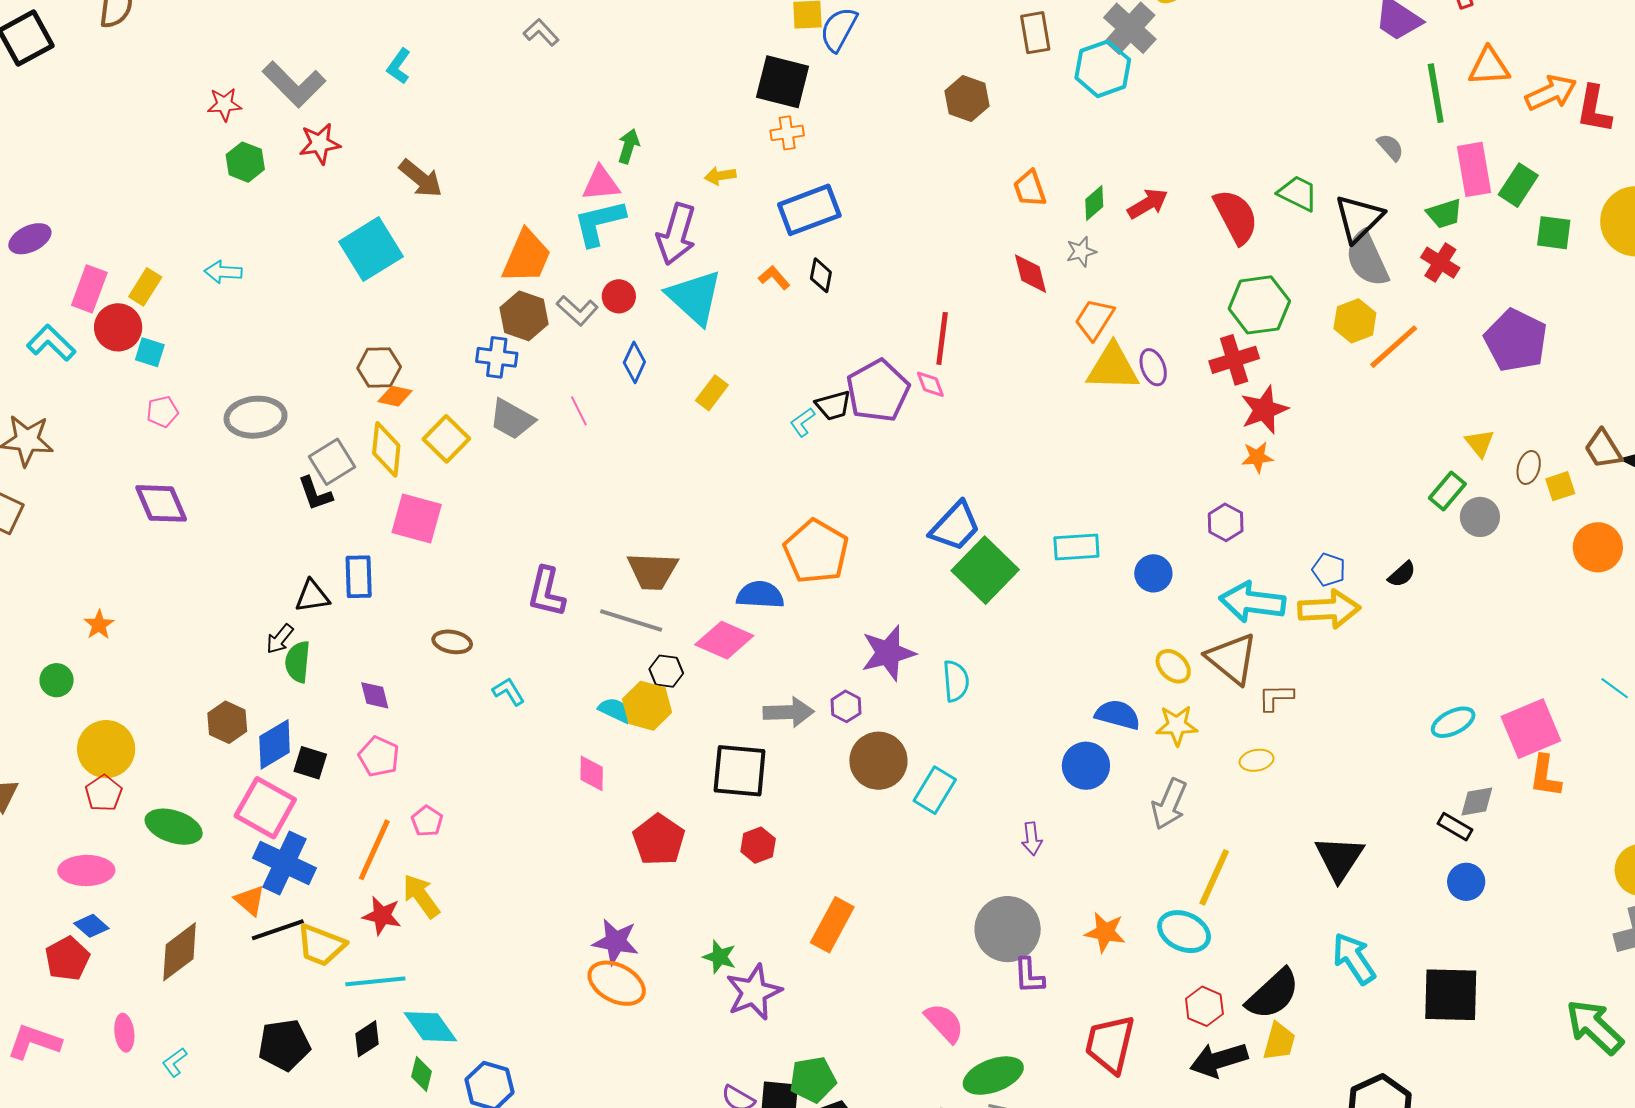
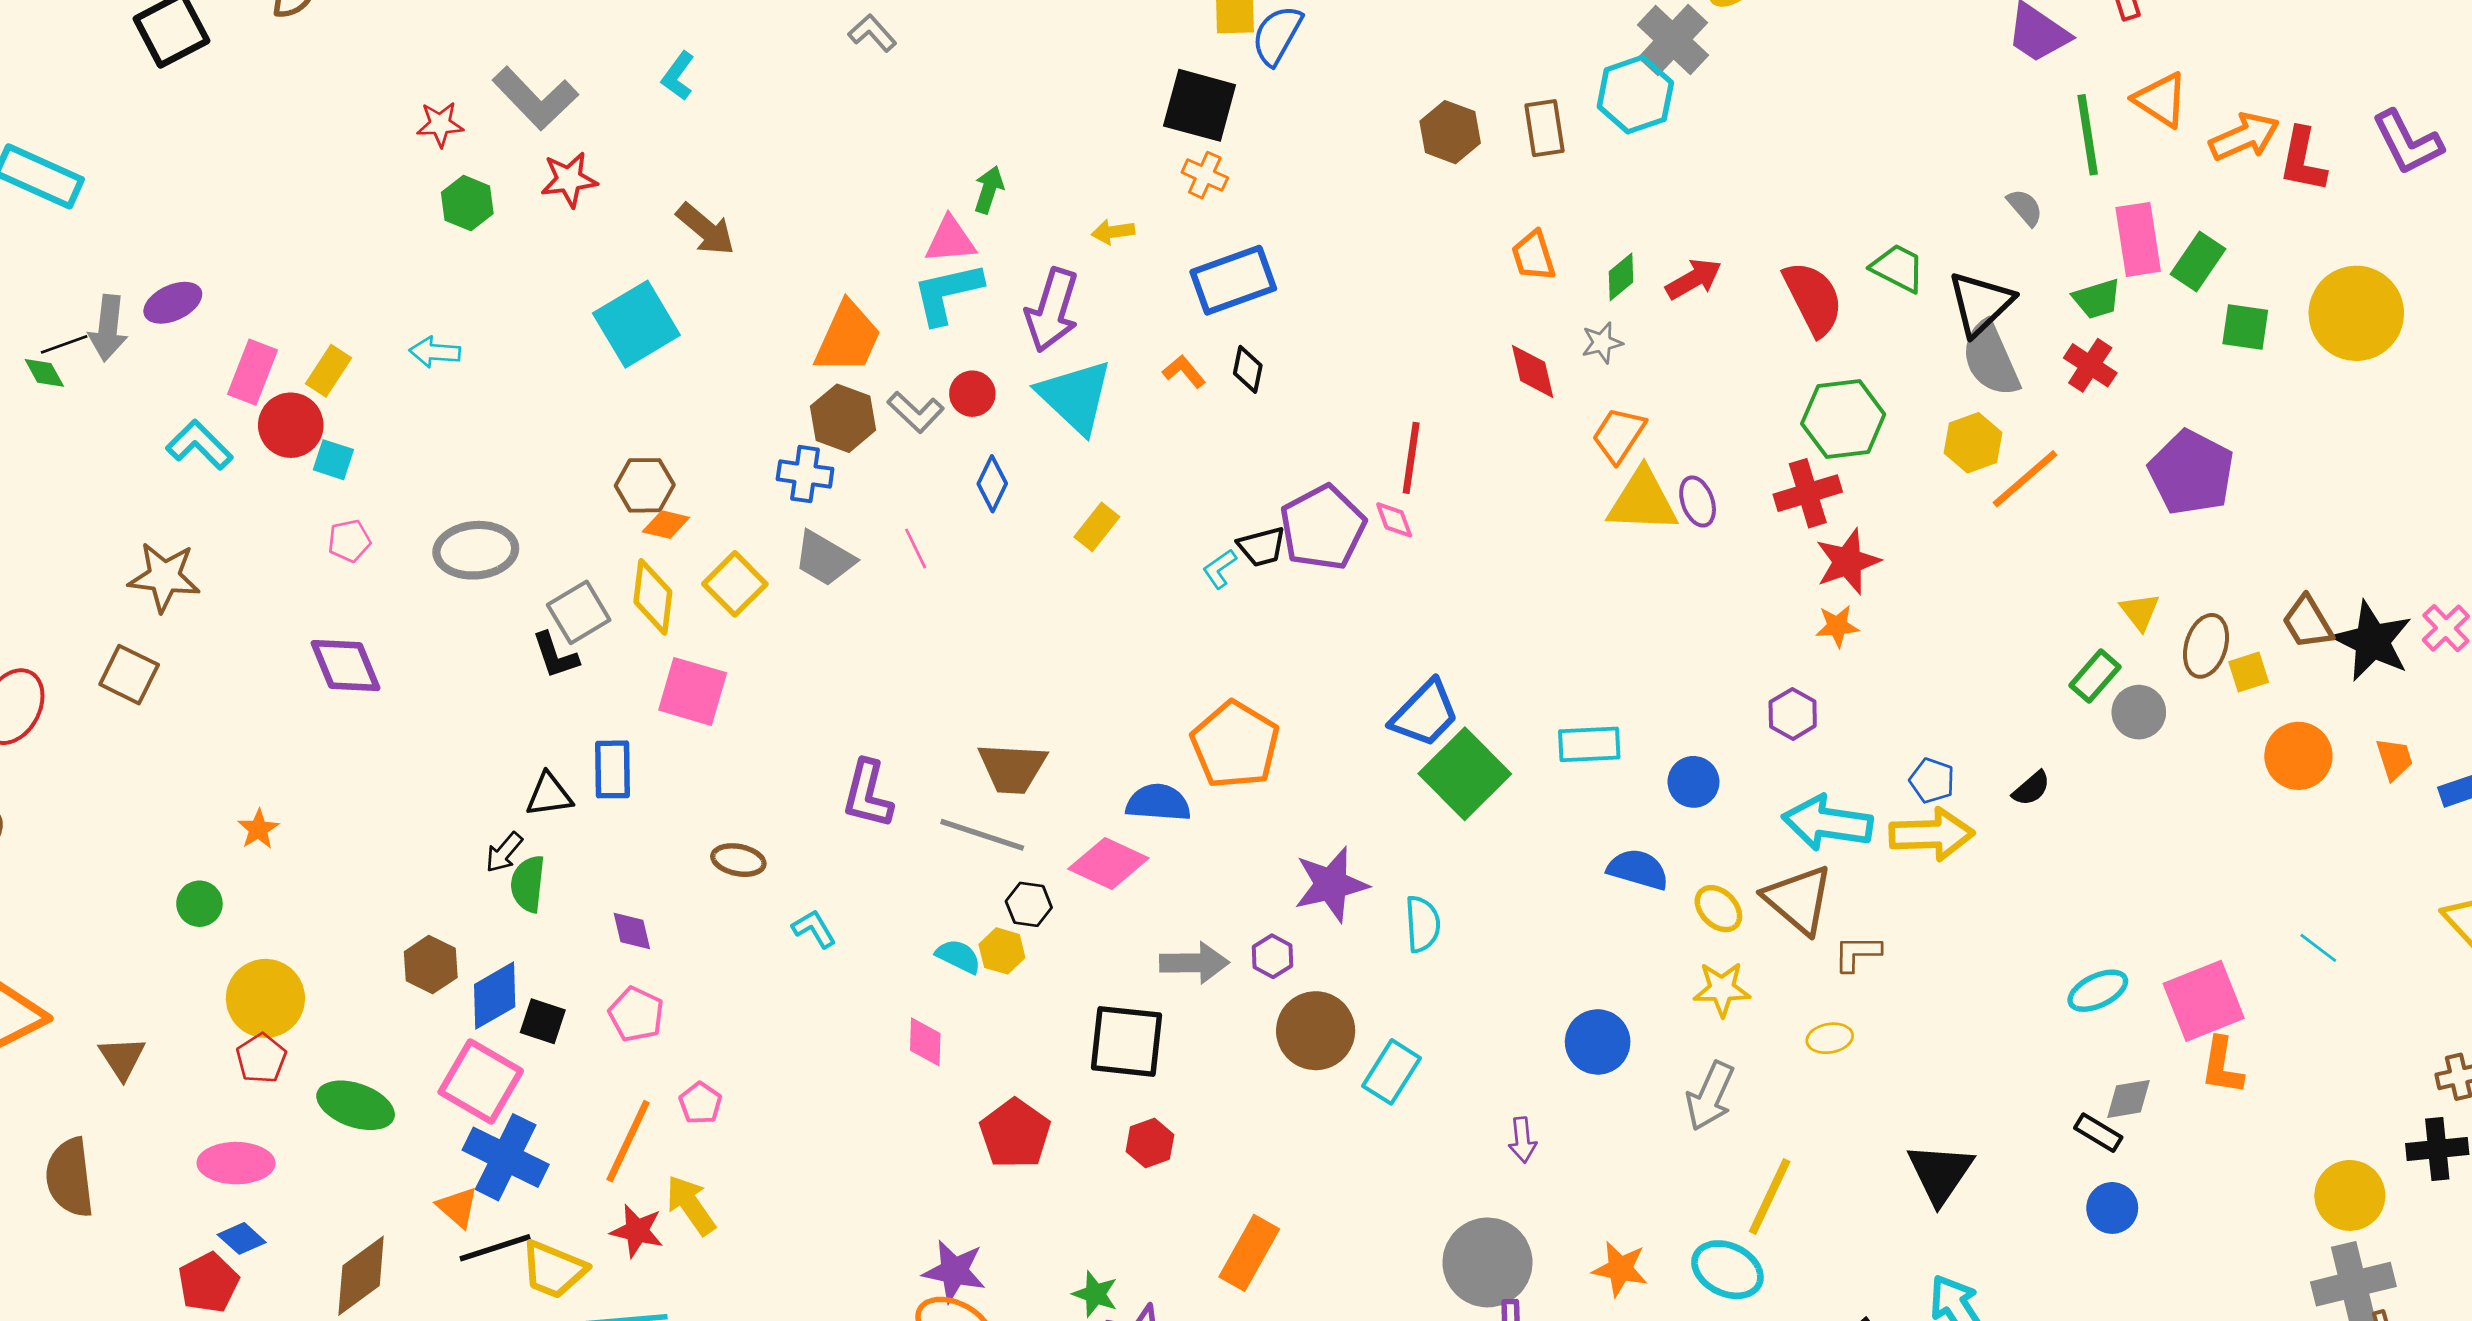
brown rectangle: (1035, 33) -> (1544, 128), moved
orange triangle: (1489, 67) -> (2161, 100), turned 36
orange cross: (787, 133) -> (1205, 175), turned 32
brown ellipse: (1529, 467) -> (2206, 646), size x1.4
yellow hexagon: (647, 706) -> (1002, 951), size x0.7
blue semicircle: (1118, 715) -> (1638, 869), moved

